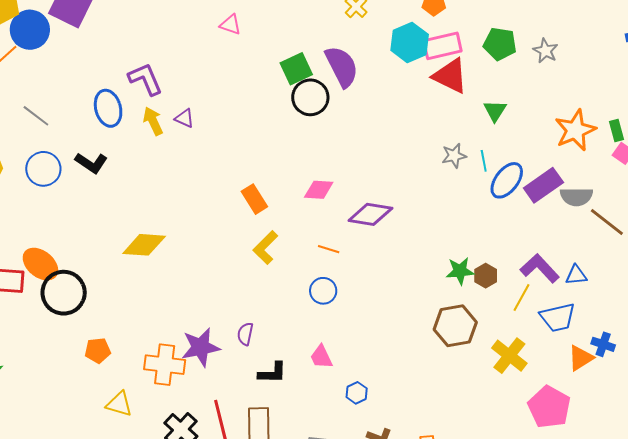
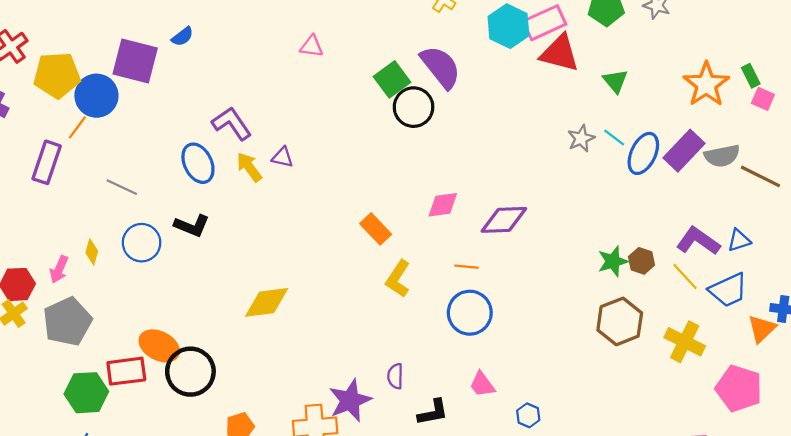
cyan line: (484, 161) -> (614, 137), turned -30
blue circle: (323, 291) -> (470, 313), size x1.5
yellow line: (522, 298) -> (685, 276), turned -60

